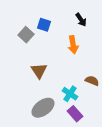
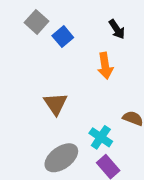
blue square: (44, 25) -> (63, 37), turned 32
gray square: (26, 35) -> (36, 22), moved

